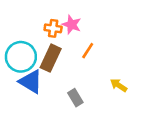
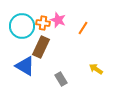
orange line: (88, 51) -> (83, 28), moved
cyan circle: (21, 57) -> (22, 26), moved

